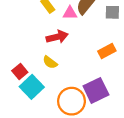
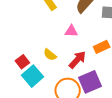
pink triangle: (70, 13) -> (71, 31), moved
red arrow: (57, 37) -> (77, 60), moved, turned -36

